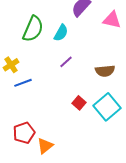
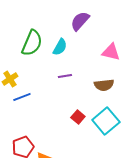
pink triangle: (112, 20) -> (111, 52), moved
purple line: (66, 62) -> (65, 76), turned 32

